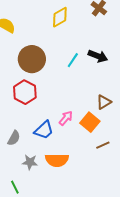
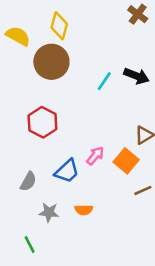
yellow diamond: (60, 17) -> (59, 26), moved, turned -45
brown circle: (32, 59) -> (51, 62), moved
orange semicircle: (57, 160) -> (84, 210), size x0.6

